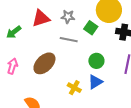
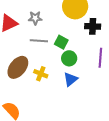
green square: (91, 28) -> (61, 42), moved
yellow cross: (74, 88) -> (41, 74), moved

